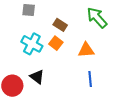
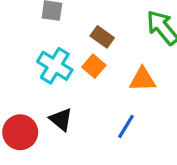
blue line: (90, 79) -> (126, 126), moved, turned 35

